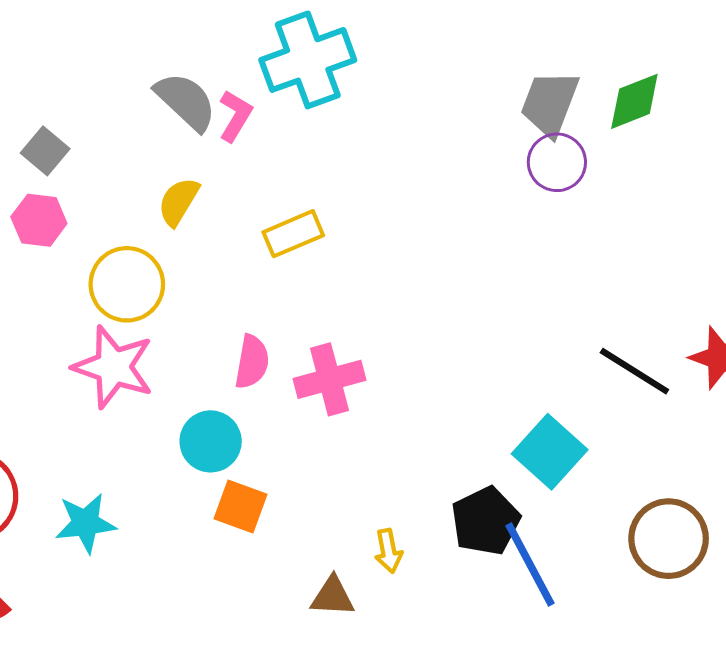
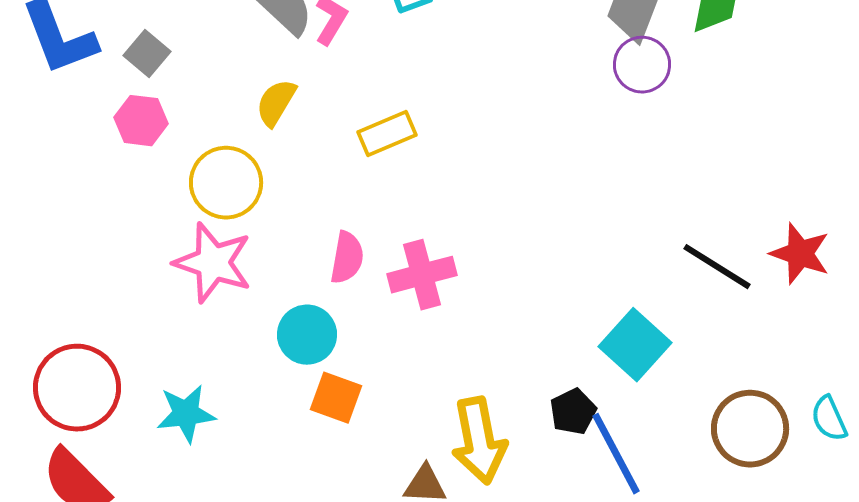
black pentagon: (486, 521) -> (573, 412), size x0.7
yellow arrow: (388, 551) -> (479, 441), size x2.0

